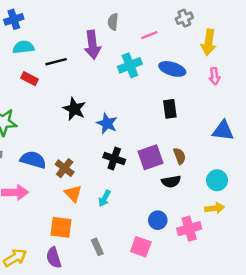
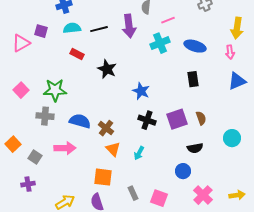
pink line: (149, 35) -> (168, 20), moved
yellow arrow: (209, 42) -> (237, 28), moved
black line: (56, 62) -> (99, 29), moved
black star: (74, 109) -> (107, 69), moved
blue triangle: (223, 131) -> (237, 81), moved, turned -30
black semicircle: (171, 181) -> (195, 148), moved
yellow arrow: (215, 208) -> (237, 195), moved
pink cross: (189, 229) -> (203, 195), moved, turned -30
pink square: (141, 247) -> (159, 198), moved

